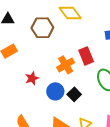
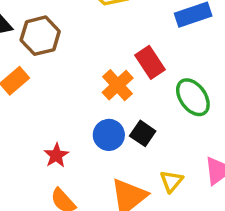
brown hexagon: (42, 28) -> (40, 36), moved
red star: (32, 78) -> (56, 155), moved

